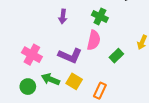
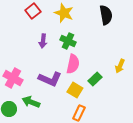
green cross: (100, 16) -> (68, 41), moved
yellow square: (74, 81) -> (75, 90), moved

